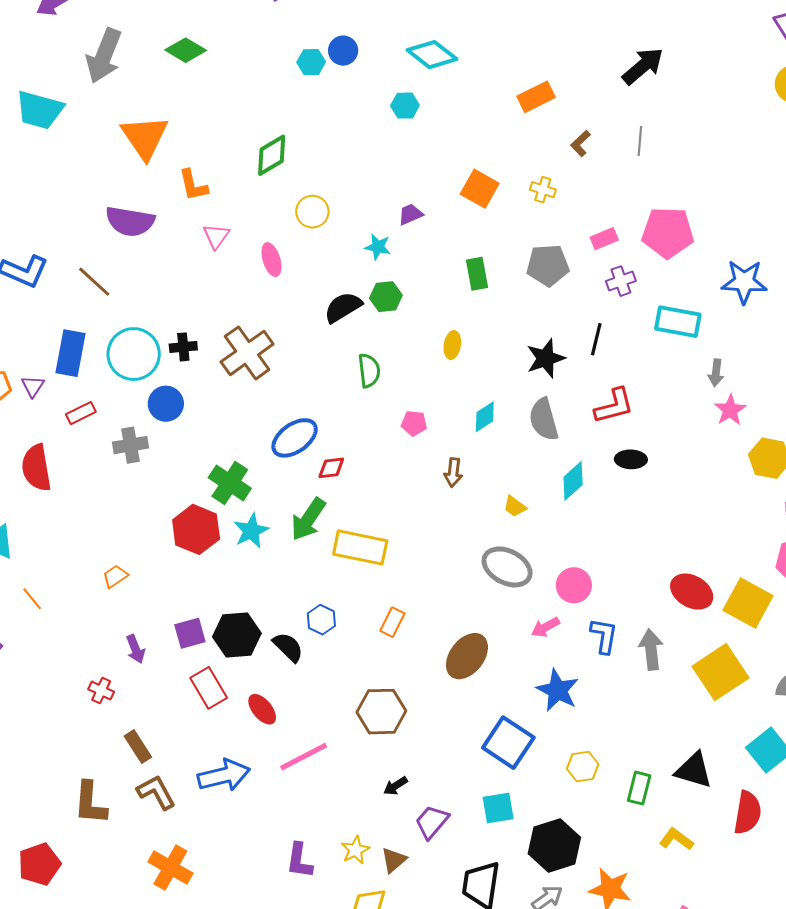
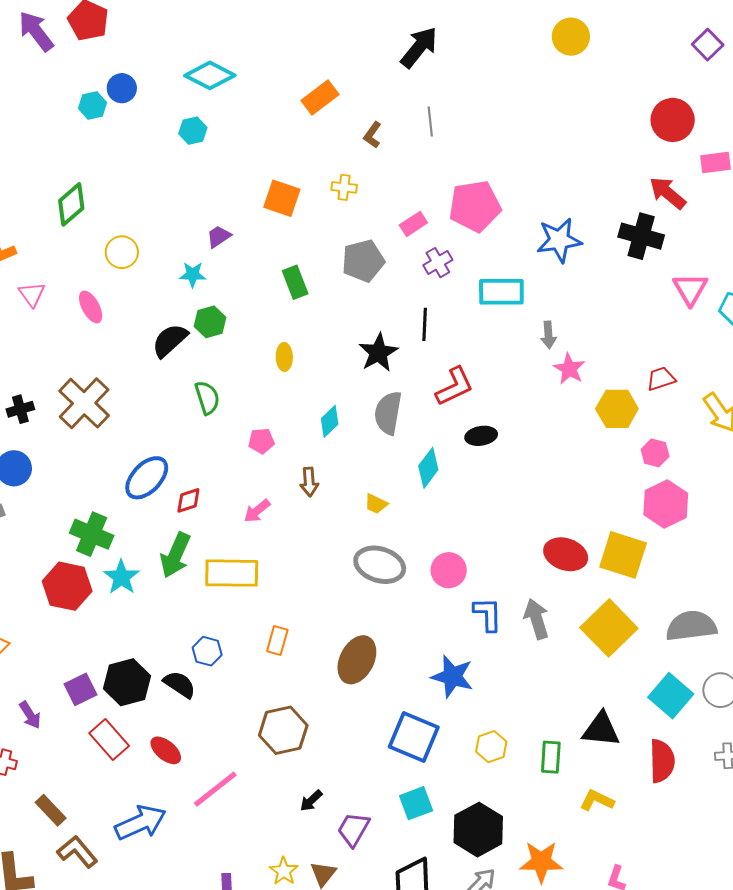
gray semicircle: (544, 419) -> (388, 413), turned 36
pink arrow: (545, 627) -> (257, 511), moved

